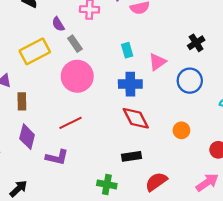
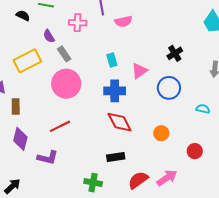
pink arrow: (207, 182) -> (167, 178), moved

